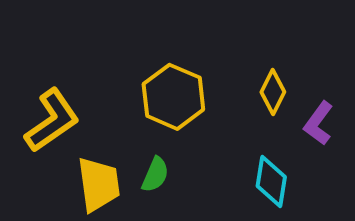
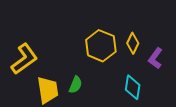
yellow hexagon: (173, 97) -> (101, 46), moved

